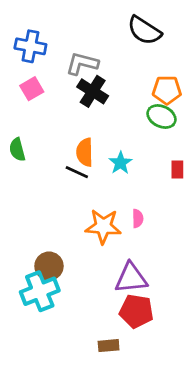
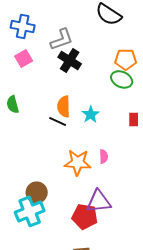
gray L-shape: (82, 64) -> (62, 39), turned 145
red pentagon: (136, 311) -> (85, 216), moved

